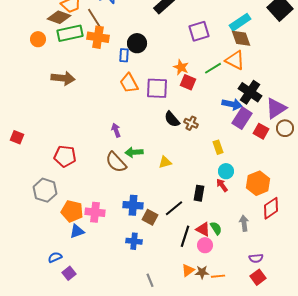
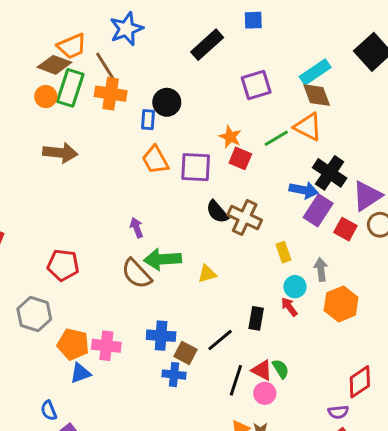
green rectangle: (70, 33) -> (70, 88), turned -60
orange circle: (38, 39) -> (46, 97), moved
brown cross: (191, 123) -> (245, 218), size x1.6
green arrow: (134, 152) -> (162, 259), size x1.4
red diamond: (271, 208) -> (360, 382), moved
gray arrow: (244, 223) -> (321, 269), moved
blue cross: (134, 241) -> (174, 375), moved
blue semicircle: (55, 257) -> (49, 411), turned -88

